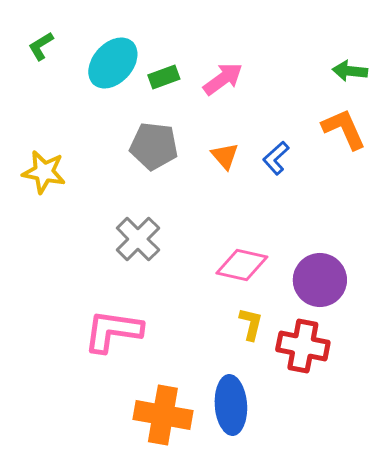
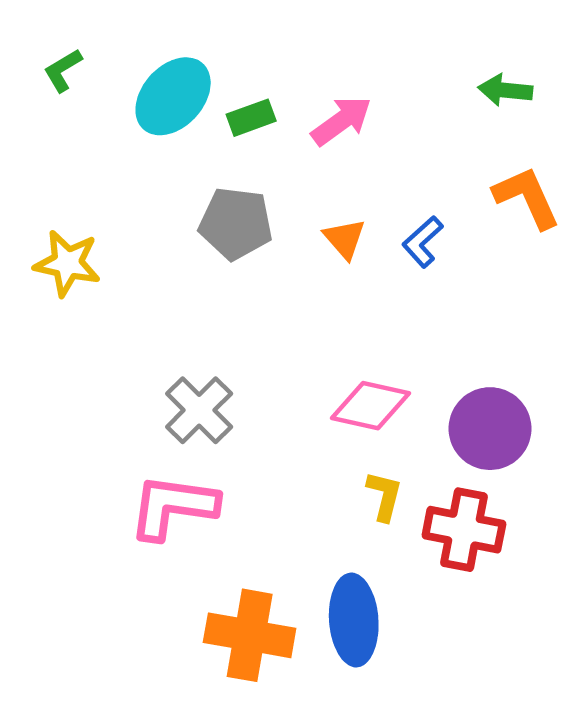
green arrow: (350, 71) -> (505, 90), moved
gray cross: (138, 239) -> (199, 410), moved

